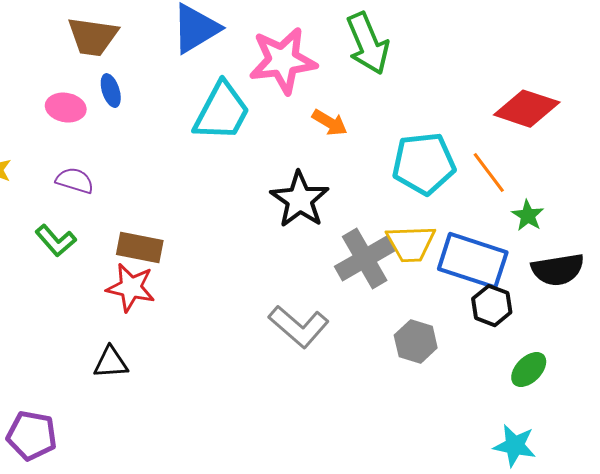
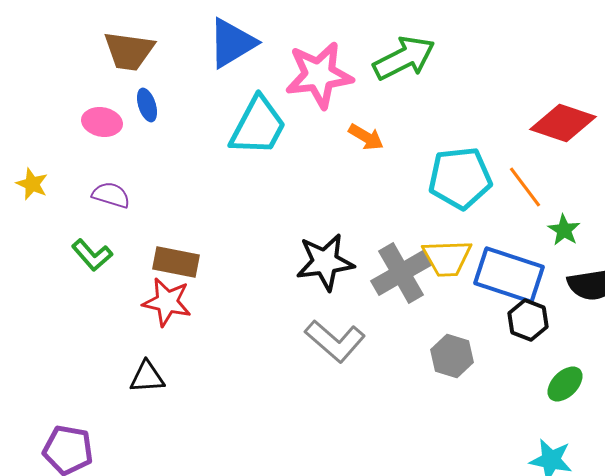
green arrow: (368, 44) -> (404, 58), turned -94
black star: (300, 200) -> (325, 262), moved, turned 30

